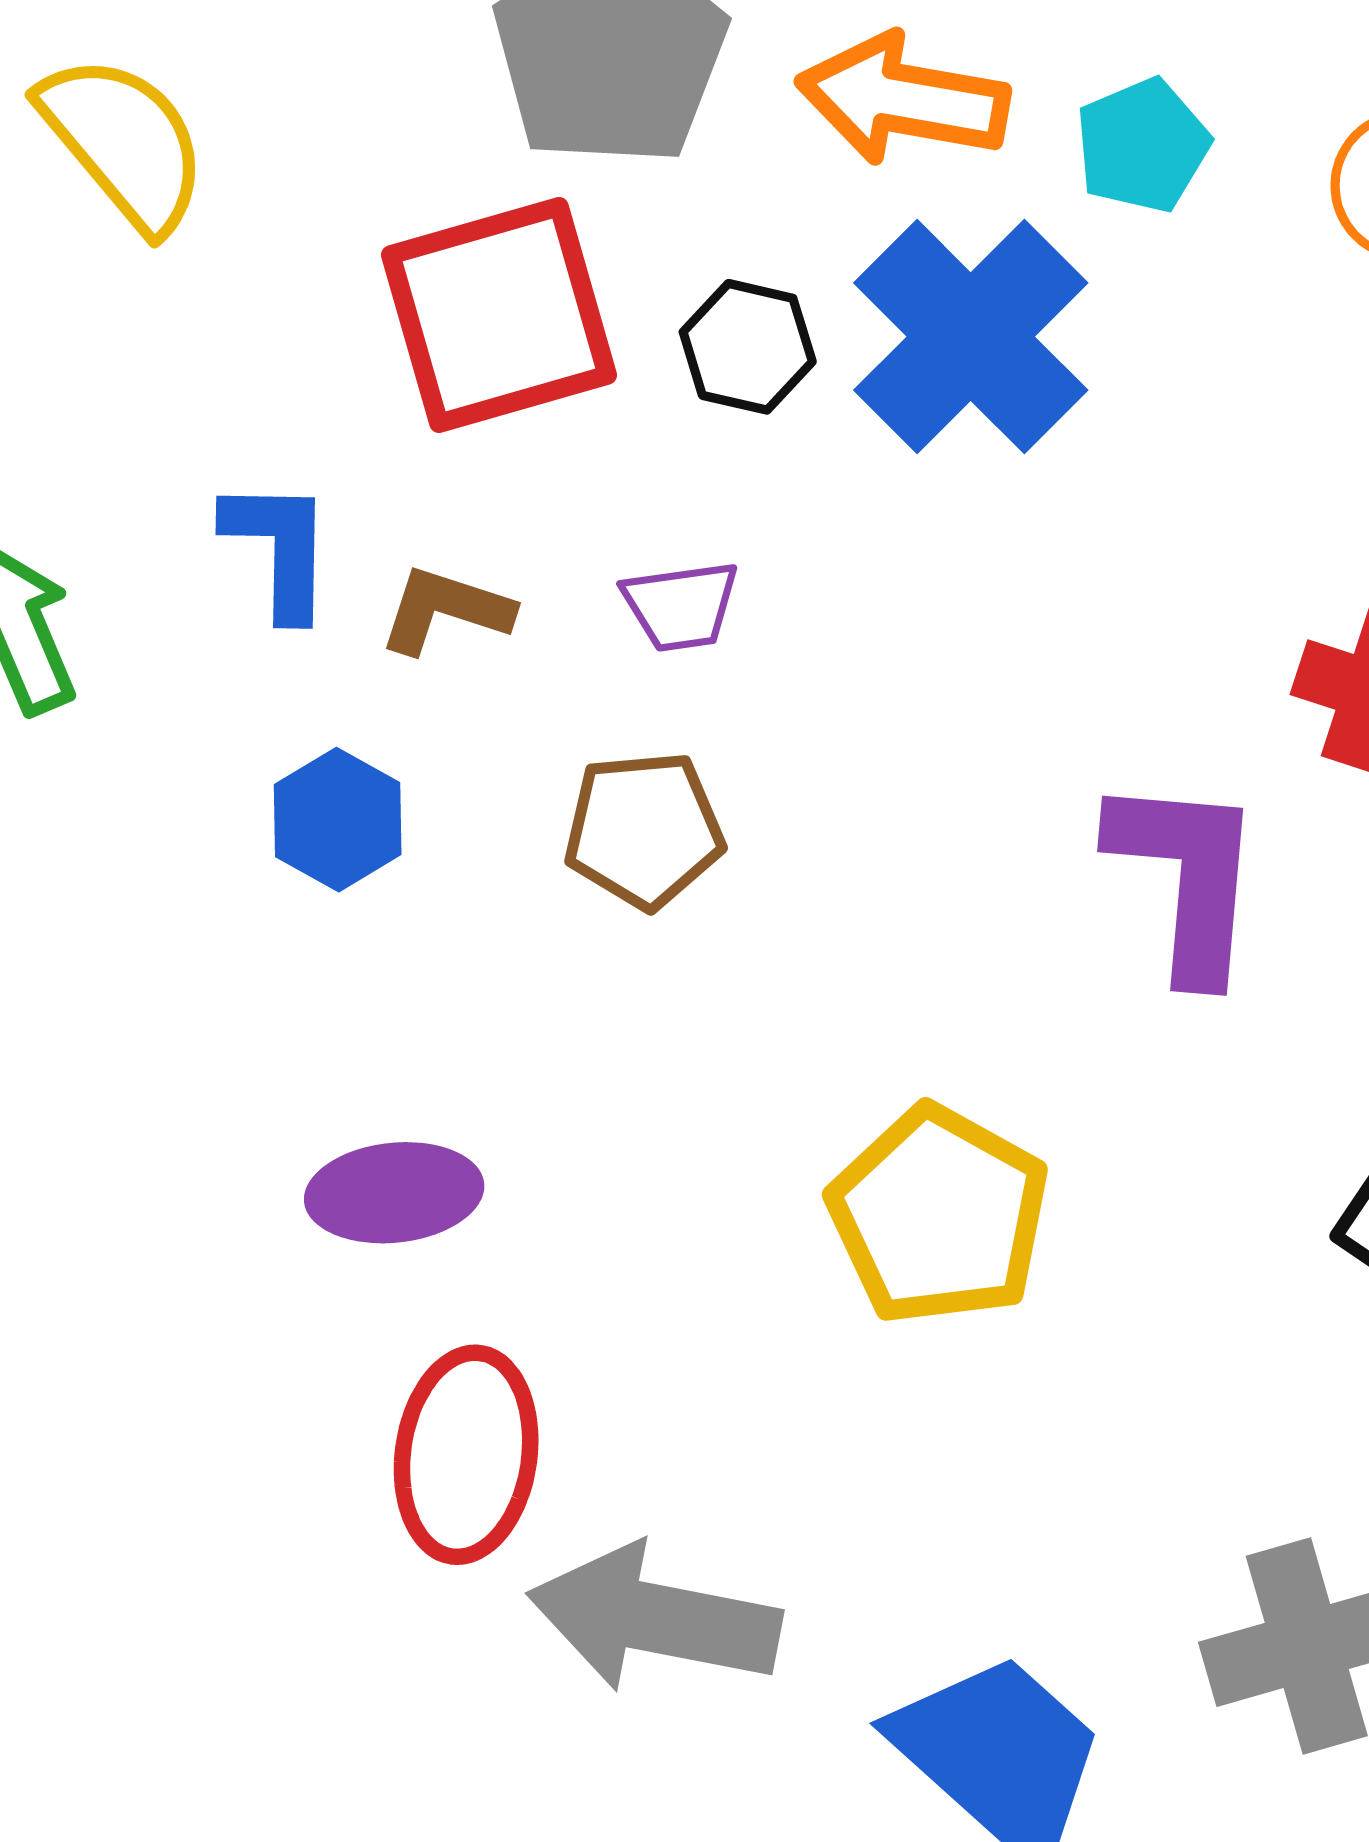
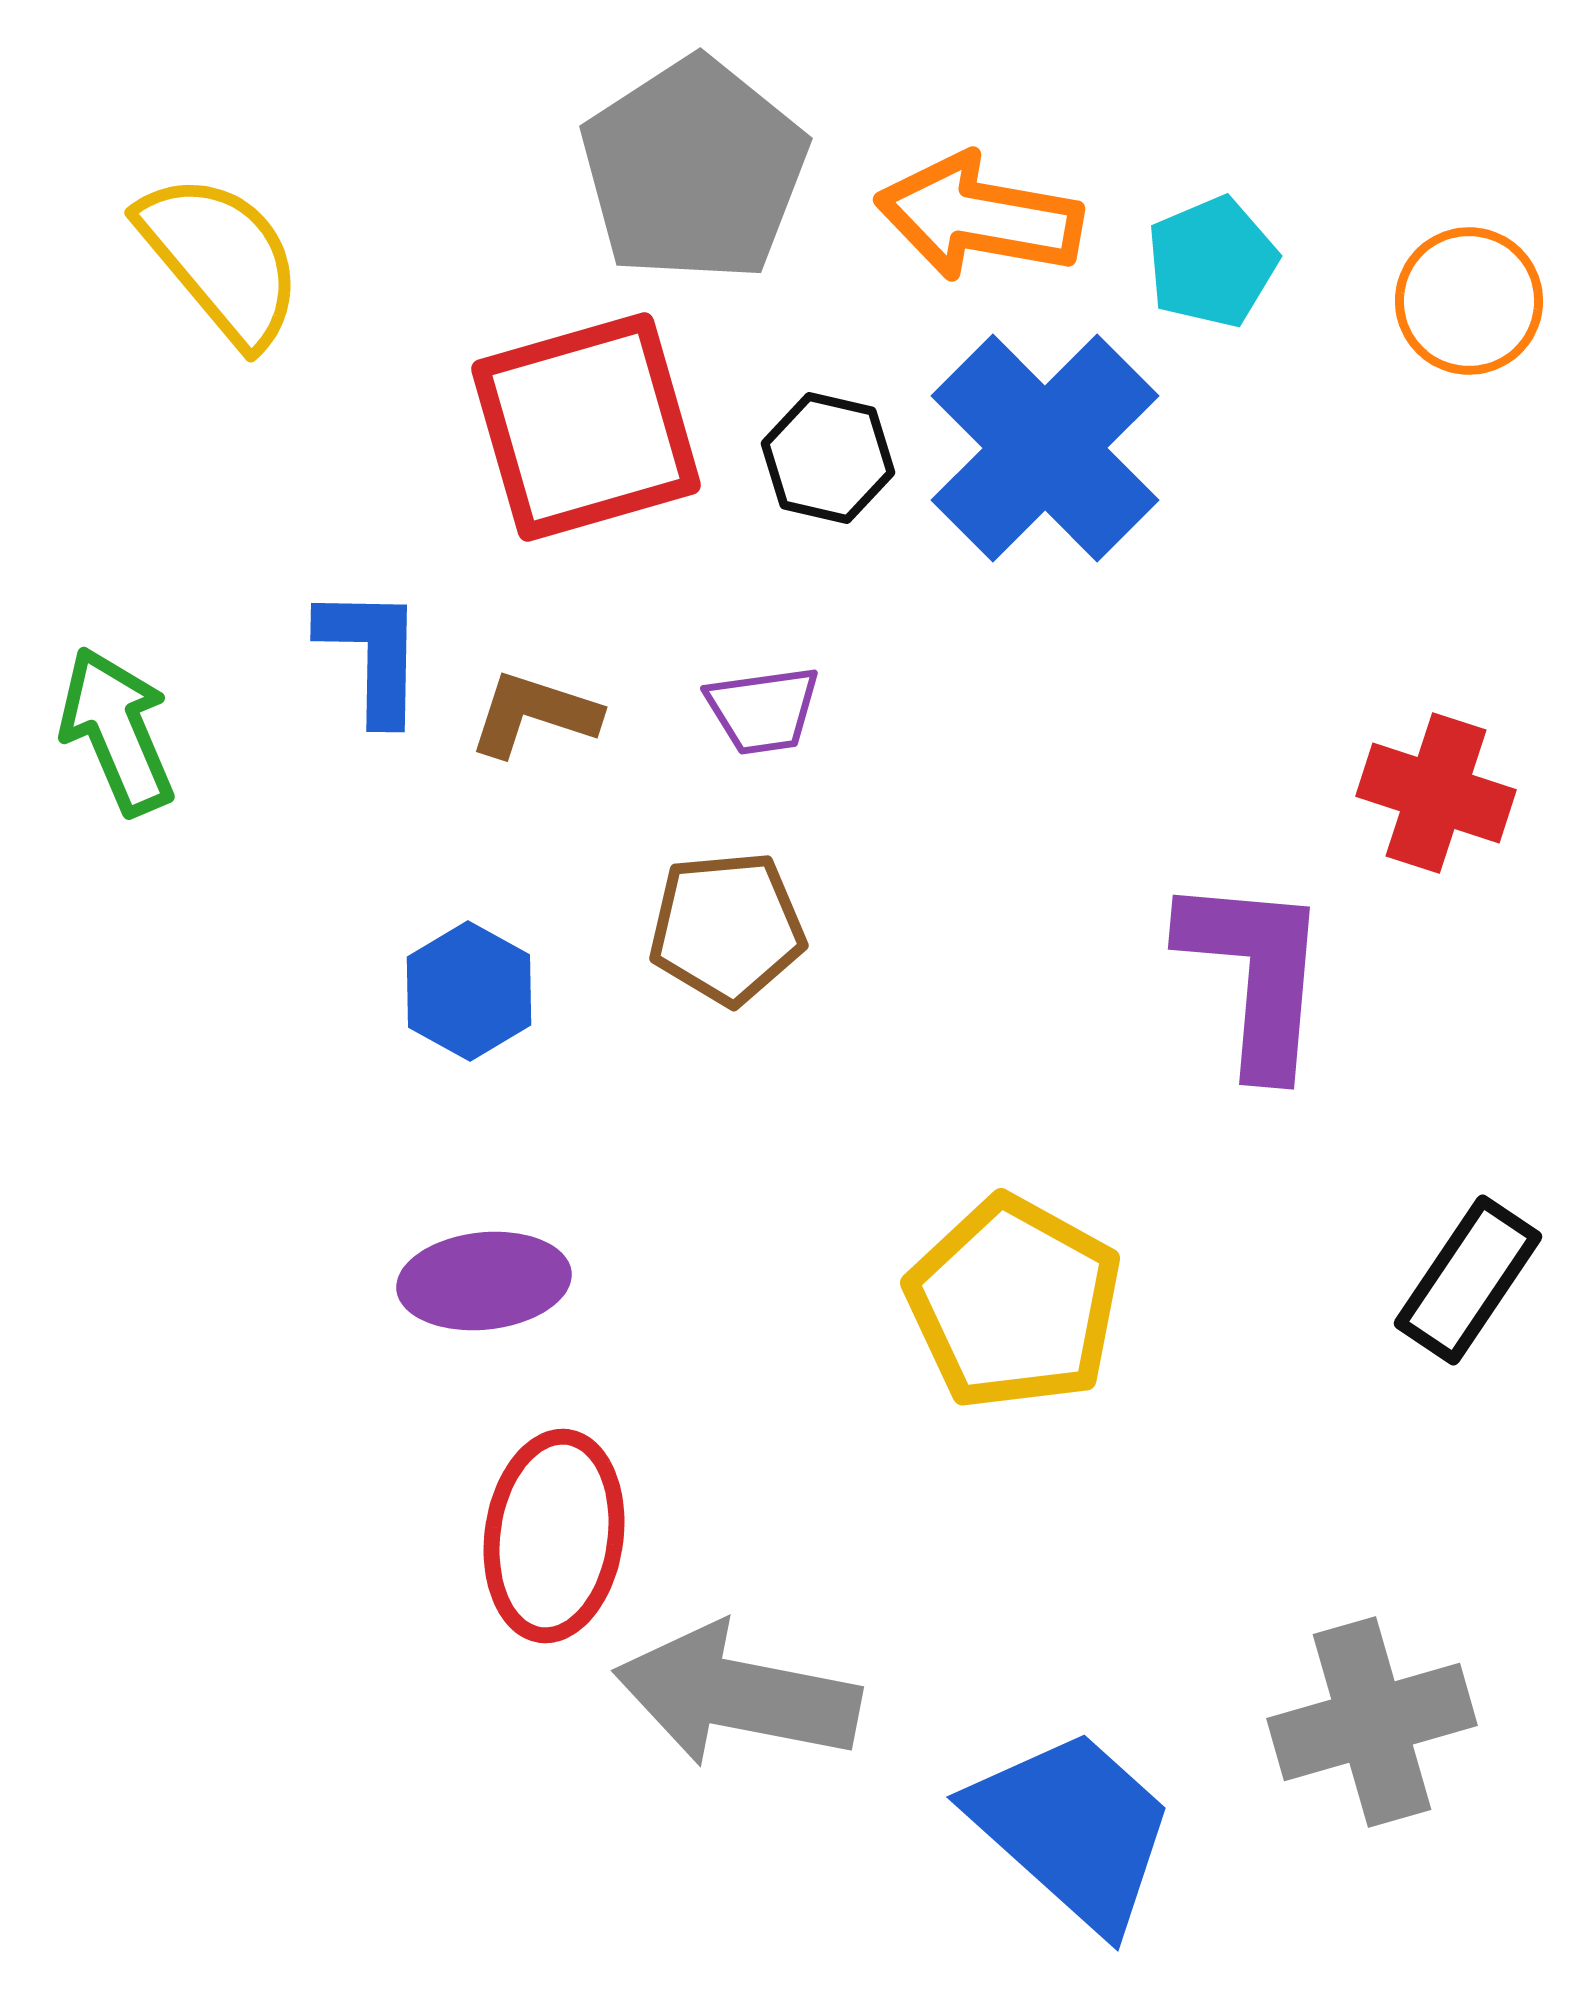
blue hexagon: (338, 820) -> (469, 991), moved

